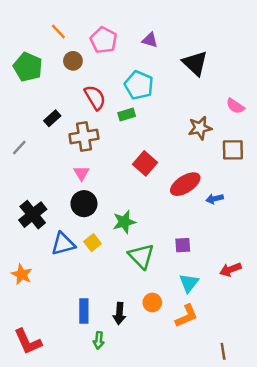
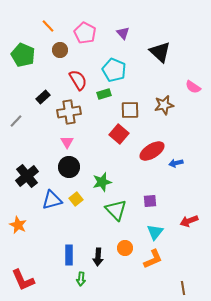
purple triangle: (150, 40) -> (123, 33), turned 32
brown square: (233, 150) -> (130, 110), moved

